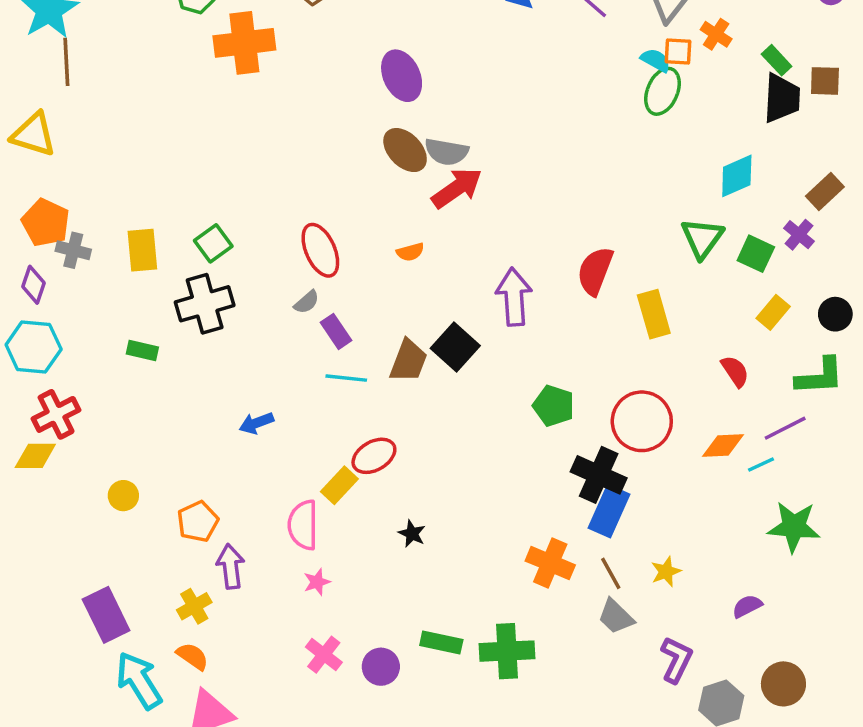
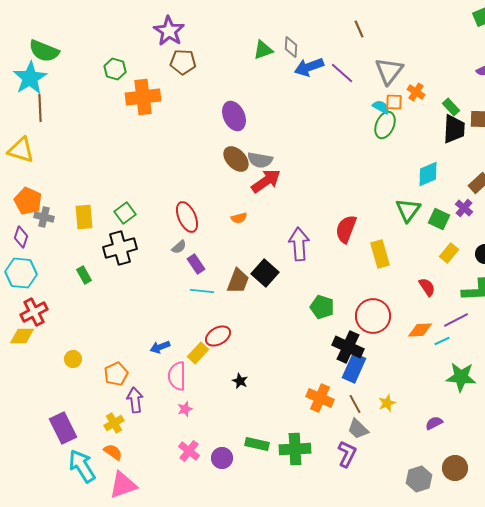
green rectangle: (142, 350) -> (84, 275), turned 48
blue arrow: (256, 423) -> (160, 347), moved
purple L-shape: (676, 660) -> (347, 454), moved

